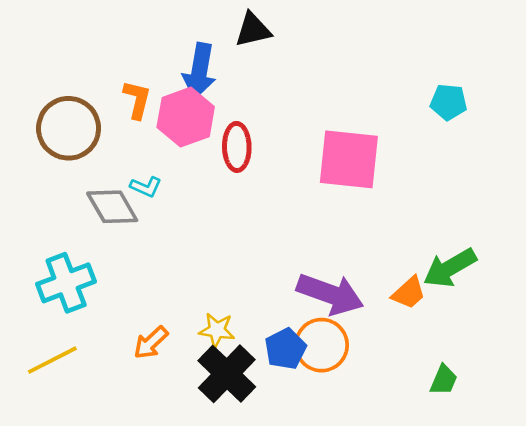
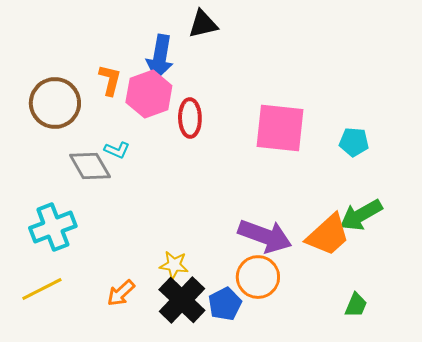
cyan pentagon: (449, 102) -> (354, 142), moved
orange trapezoid: (409, 293) -> (328, 235), size x1.6
orange arrow: (151, 343) -> (121, 293), moved
blue pentagon: (285, 349) -> (225, 304), moved

